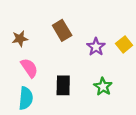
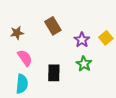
green star: (103, 87) -> (84, 64), moved

